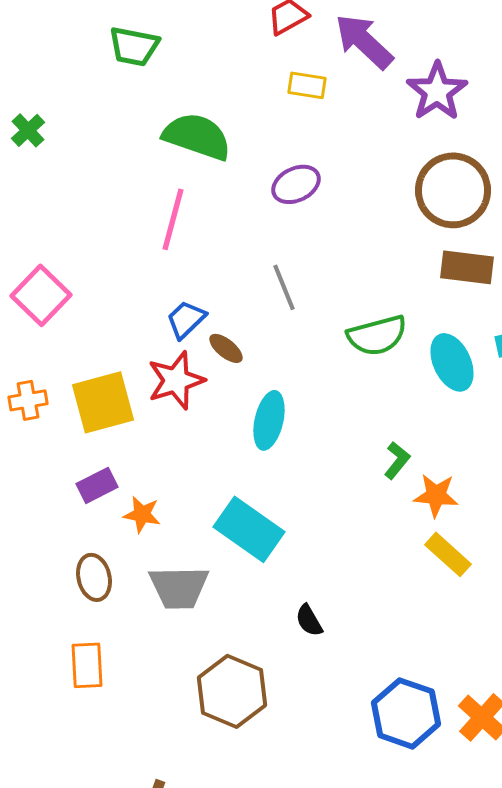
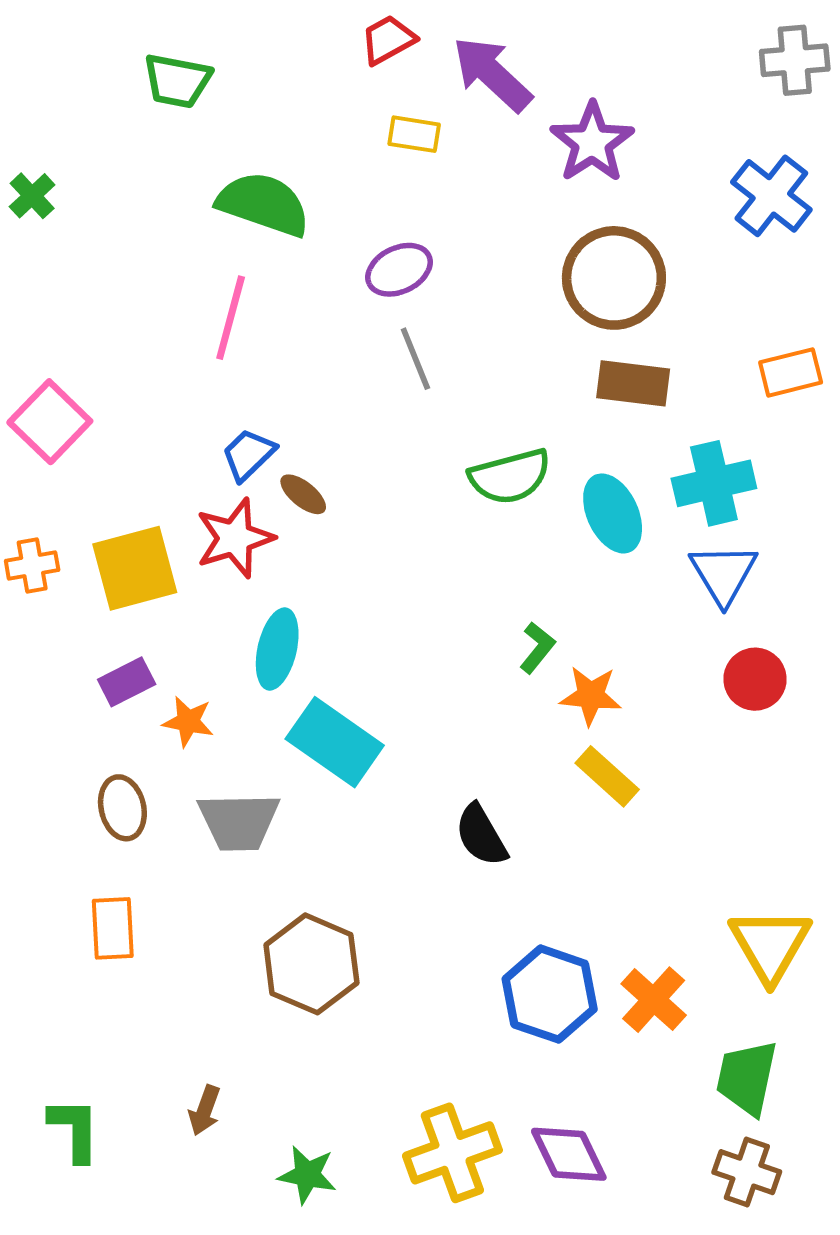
gray line: (284, 287) -> (415, 359), moved
cyan ellipse: (269, 420) -> (277, 649), moved
black semicircle: (309, 620) -> (481, 835), moved, size x1.4

